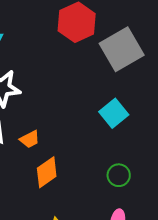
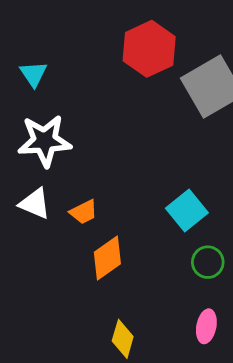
cyan square: (114, 113) -> (187, 211), moved

